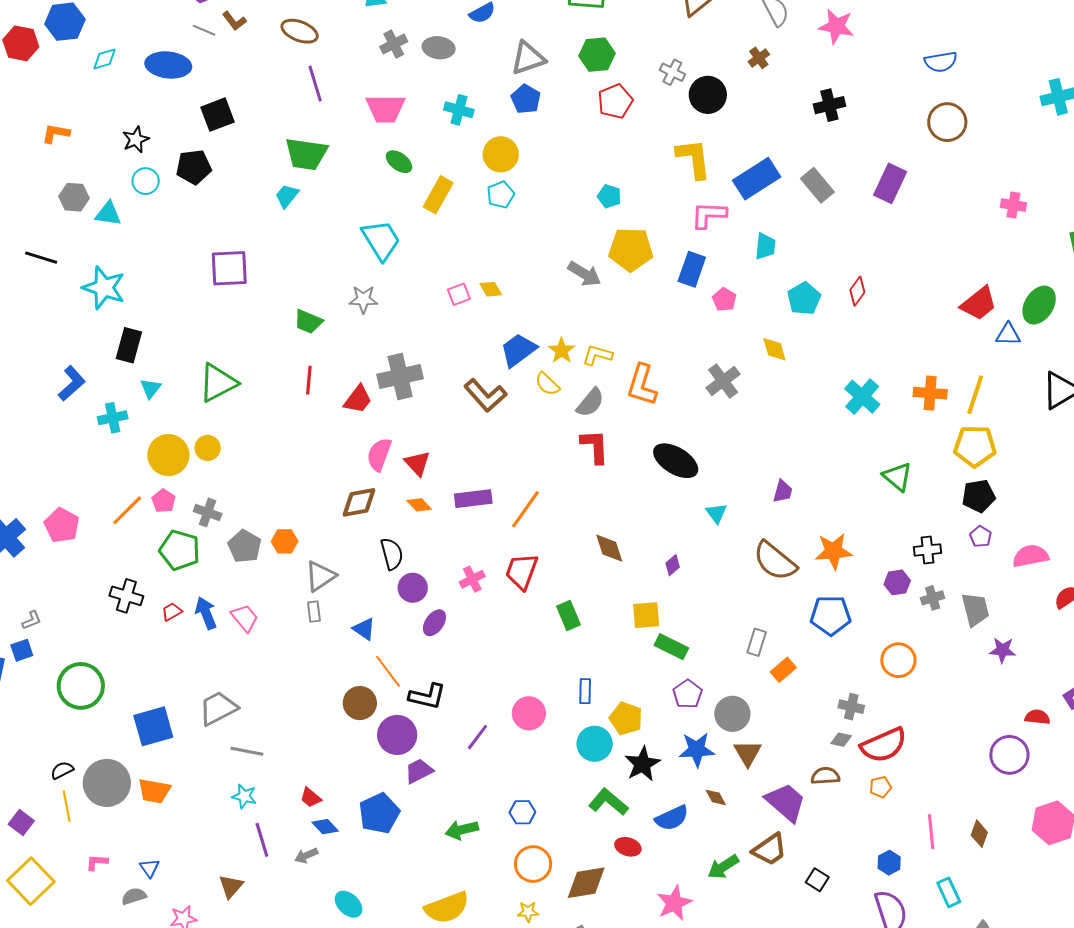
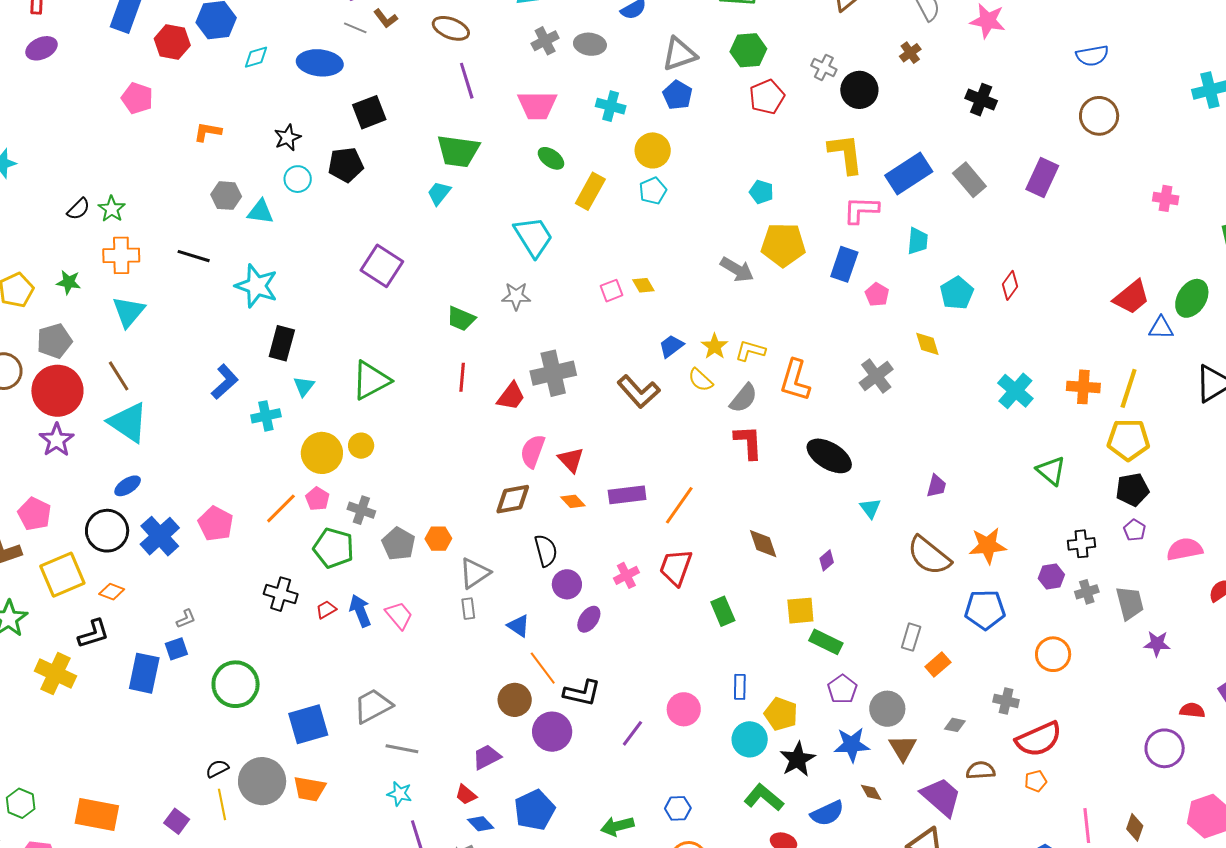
black cross: (829, 105) -> (981, 100), turned 36
purple square: (229, 268) -> (382, 266), turned 36
blue trapezoid: (518, 350) -> (671, 346), size x0.7
gray diamond: (841, 740) -> (955, 725), moved
purple trapezoid: (419, 771) -> (487, 757), moved

